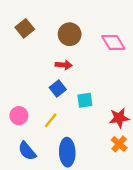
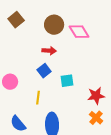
pink diamond: (113, 42) -> (79, 32), moved
pink circle: (19, 116) -> (10, 82), moved
yellow line: (51, 120) -> (38, 98), turned -32

